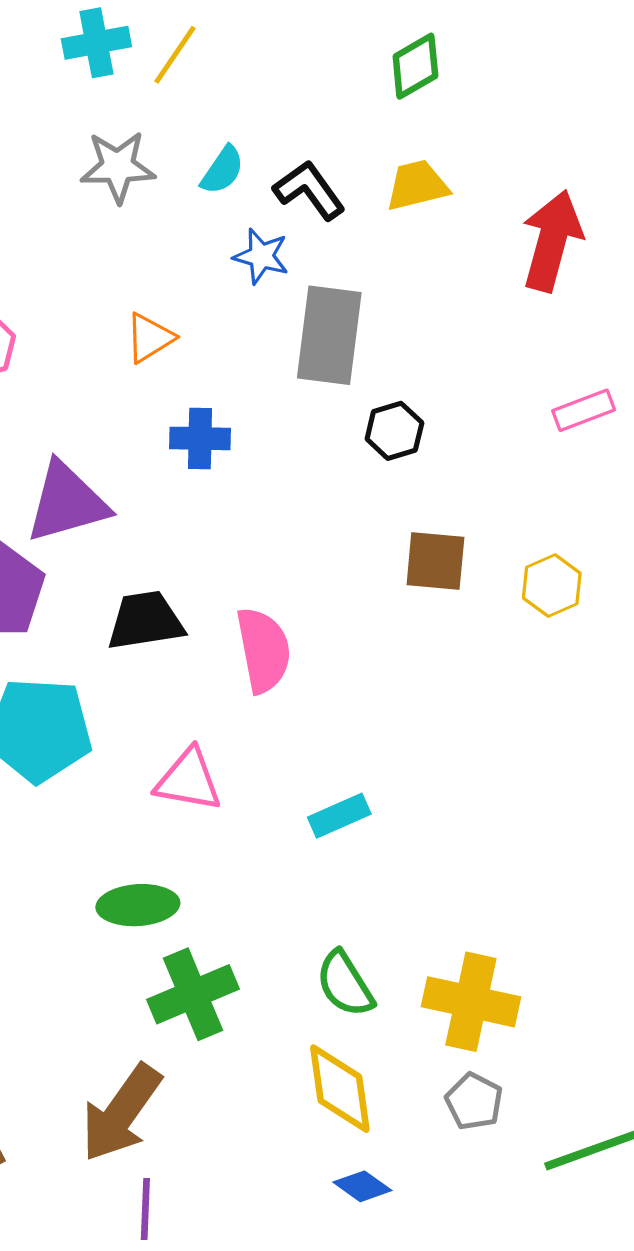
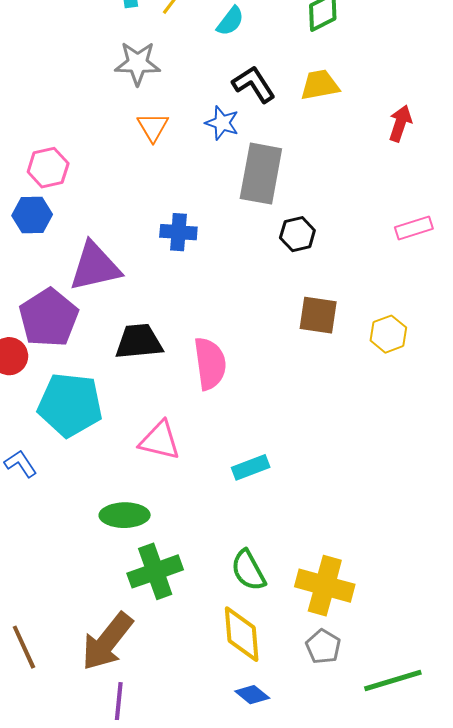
cyan semicircle: (222, 170) -> (230, 21), moved
red arrow: (552, 241) -> (400, 123), size x0.6
orange triangle: (150, 338) -> (153, 127), moved, turned -32

